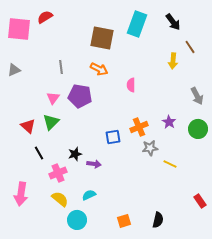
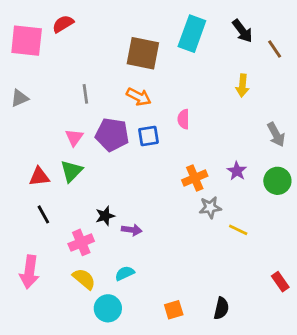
brown line: (190, 47) -> (275, 49), moved
red triangle: (28, 126) -> (39, 177), turned -49
blue square: (113, 137) -> (148, 136), moved
black line: (39, 153) -> (43, 214), moved

